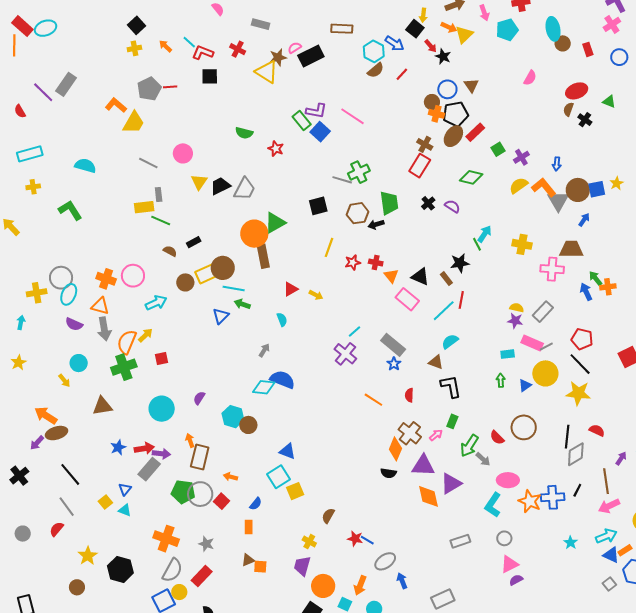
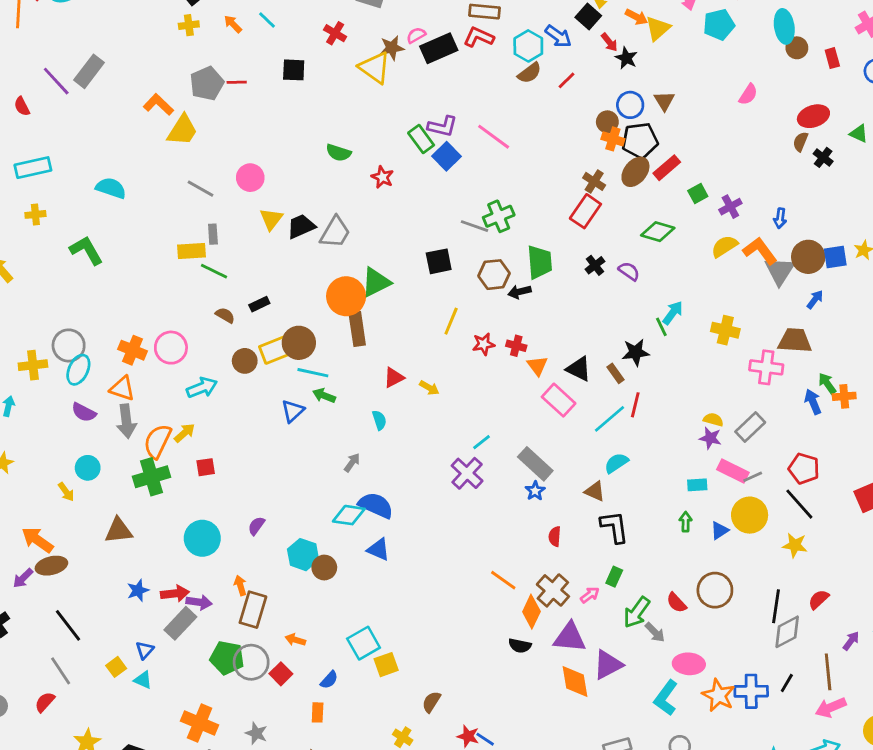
red L-shape: (203, 53) -> (479, 37), moved
yellow star: (578, 393) -> (795, 545), size x0.7
orange line: (373, 400) -> (503, 580), moved
red semicircle: (597, 430) -> (819, 599), turned -70
blue triangle: (287, 451) -> (378, 549), moved

